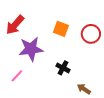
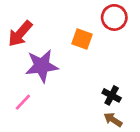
red circle: (91, 34) -> (114, 17), moved
black cross: (63, 68) -> (112, 95), moved

